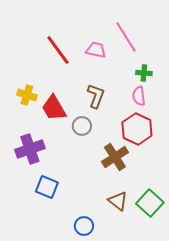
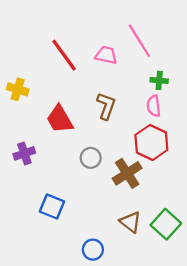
yellow cross: (27, 95) -> (18, 89), moved
gray circle: (82, 126) -> (91, 158), moved
purple cross: (30, 149) -> (24, 153), moved, size x0.7

